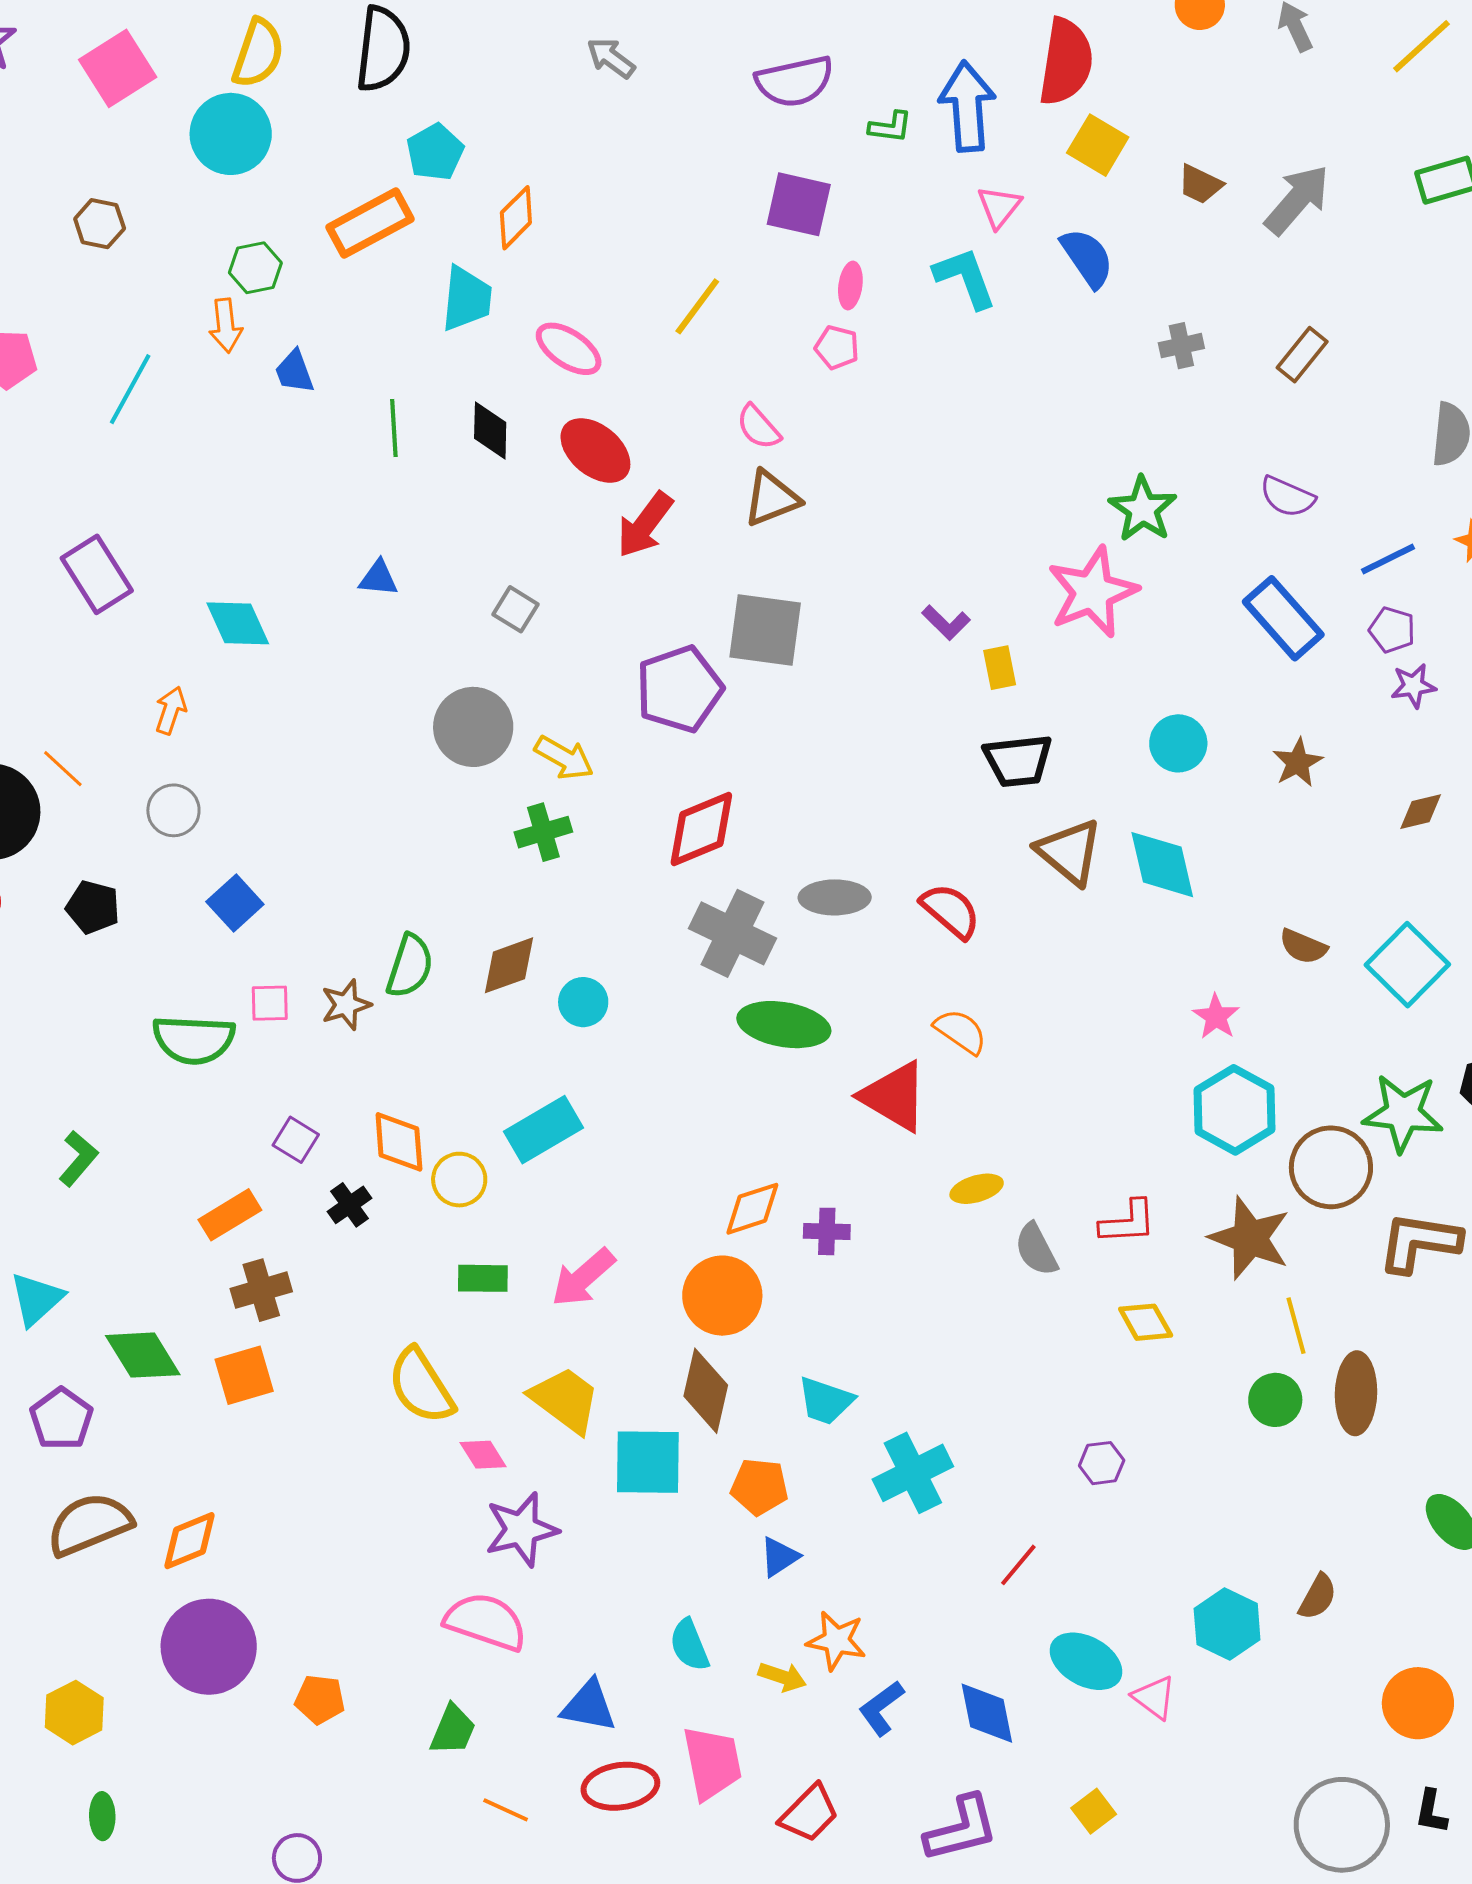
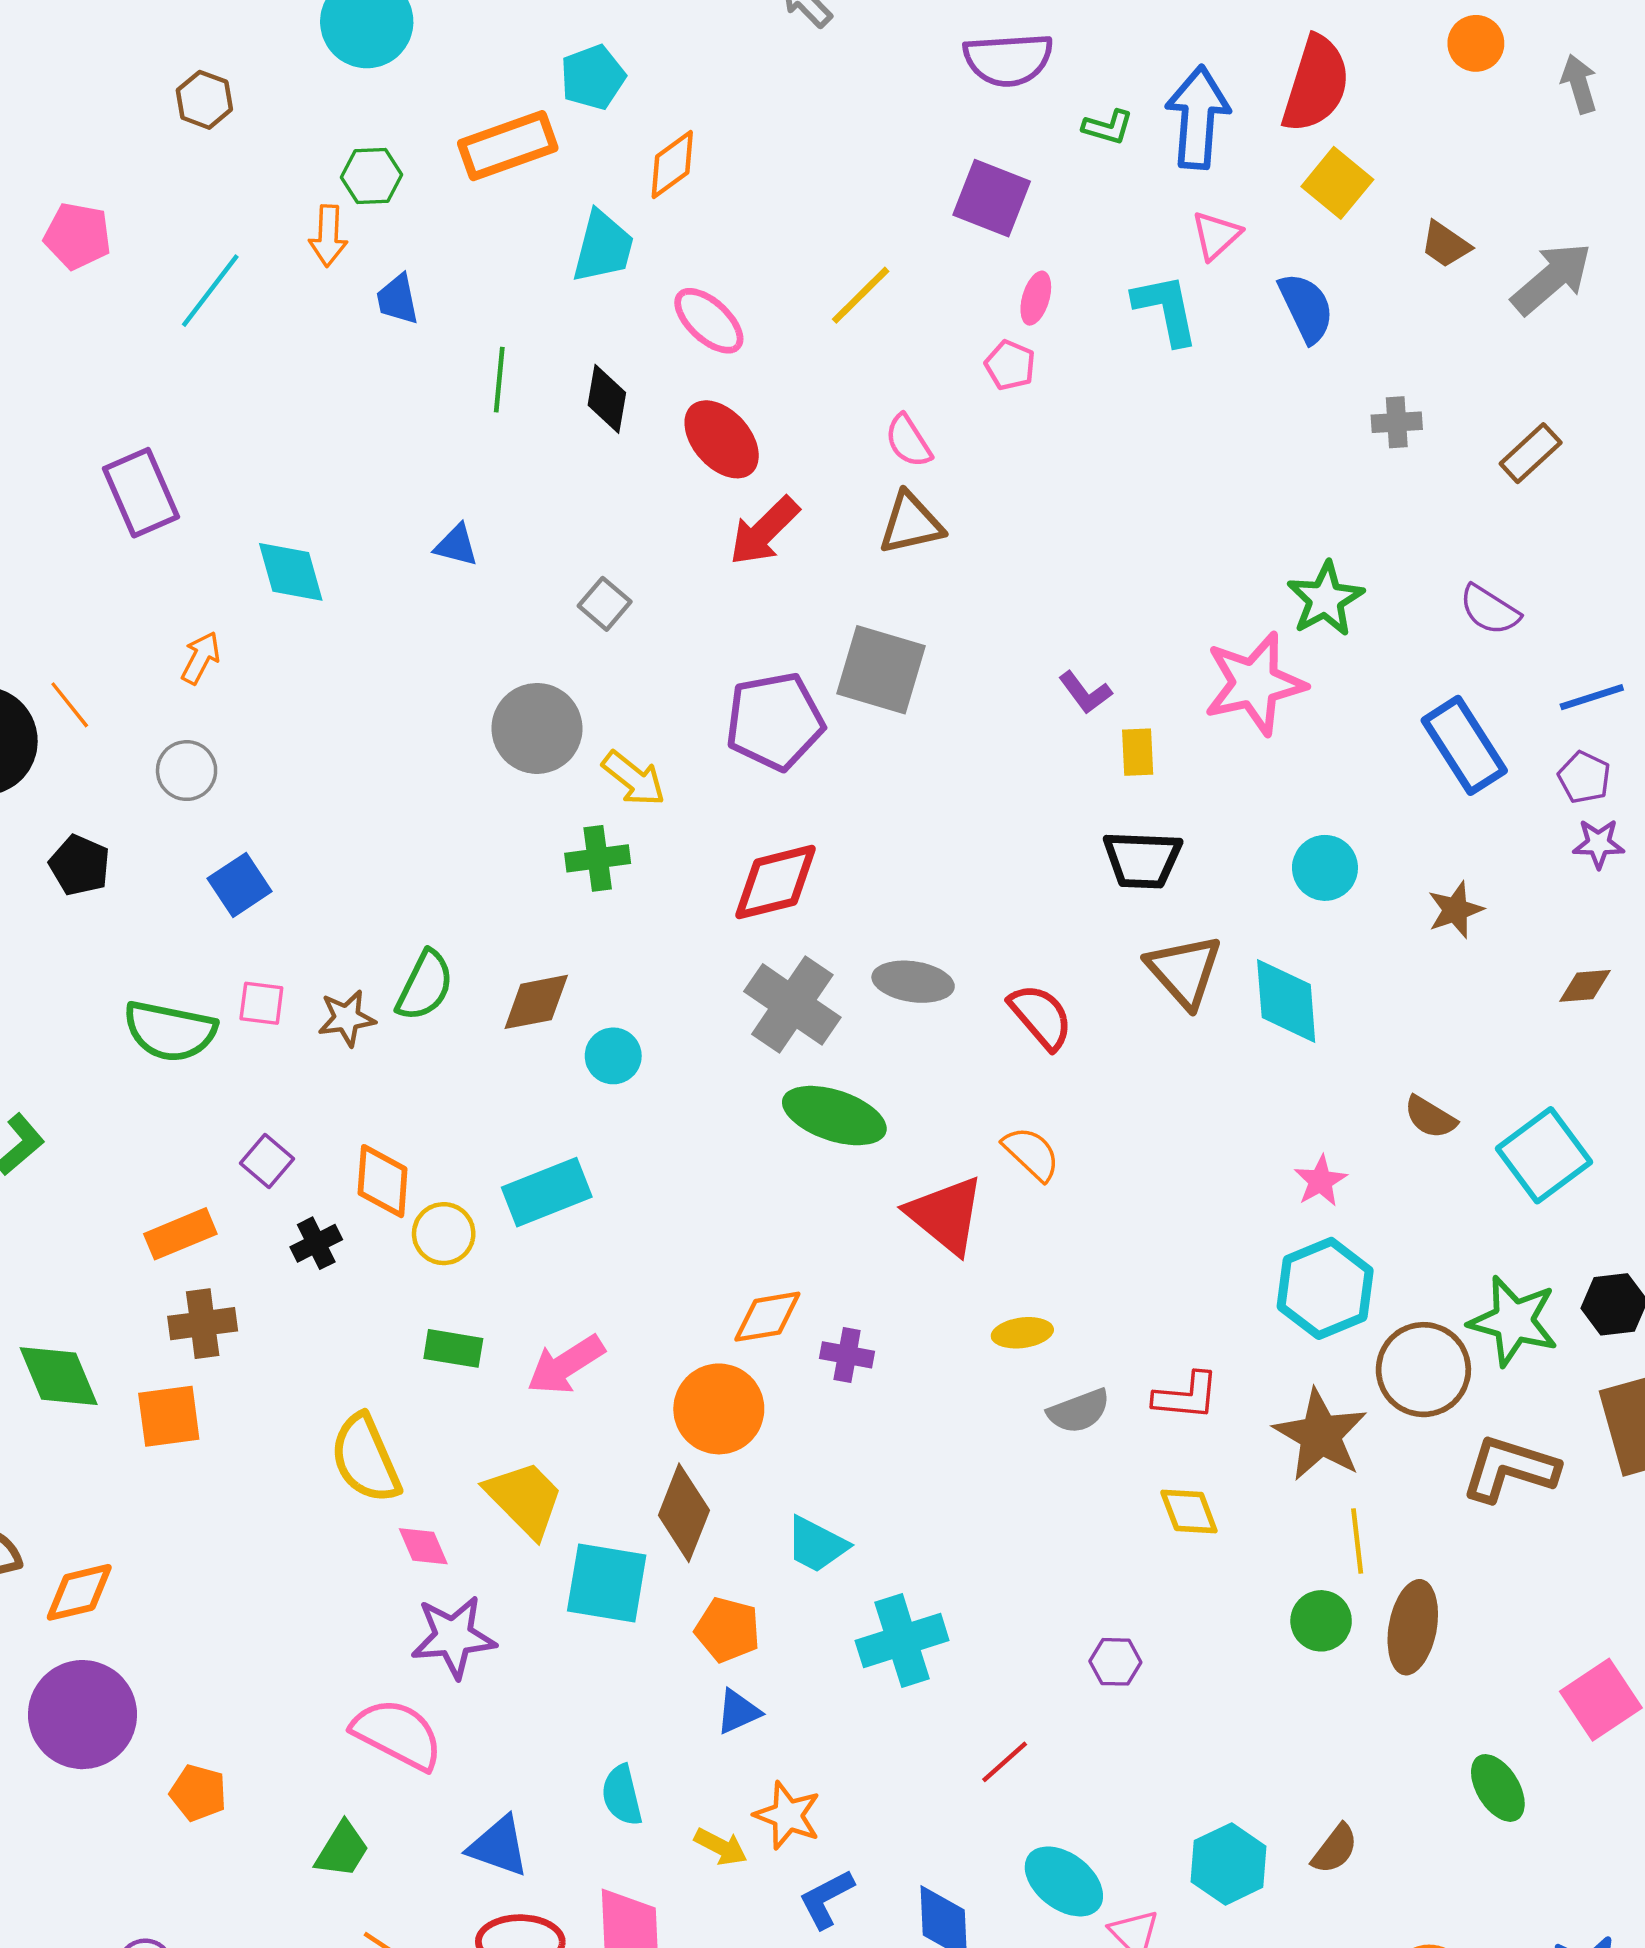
gray semicircle: (1036, 1249) -> (1079, 1411), turned -92

